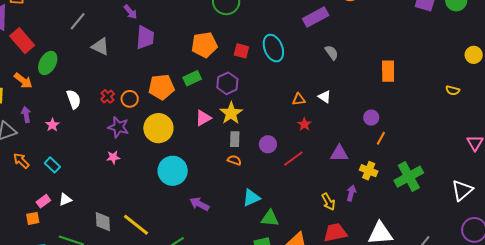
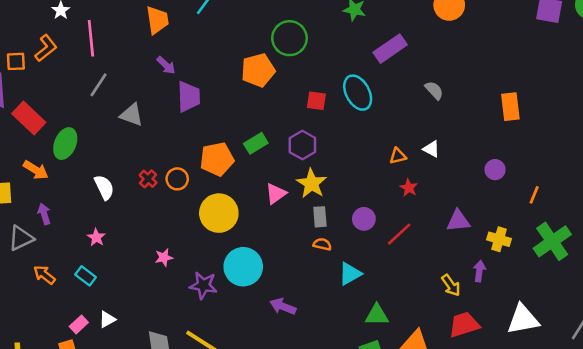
purple rectangle: (316, 17) -> (390, 49), moved
orange pentagon: (204, 45) -> (258, 70), moved
pink star: (52, 125) -> (96, 237), moved
purple star: (118, 127) -> (203, 285), moved
orange line: (381, 138) -> (534, 195), moved
cyan triangle: (251, 198) -> (350, 274), moved

